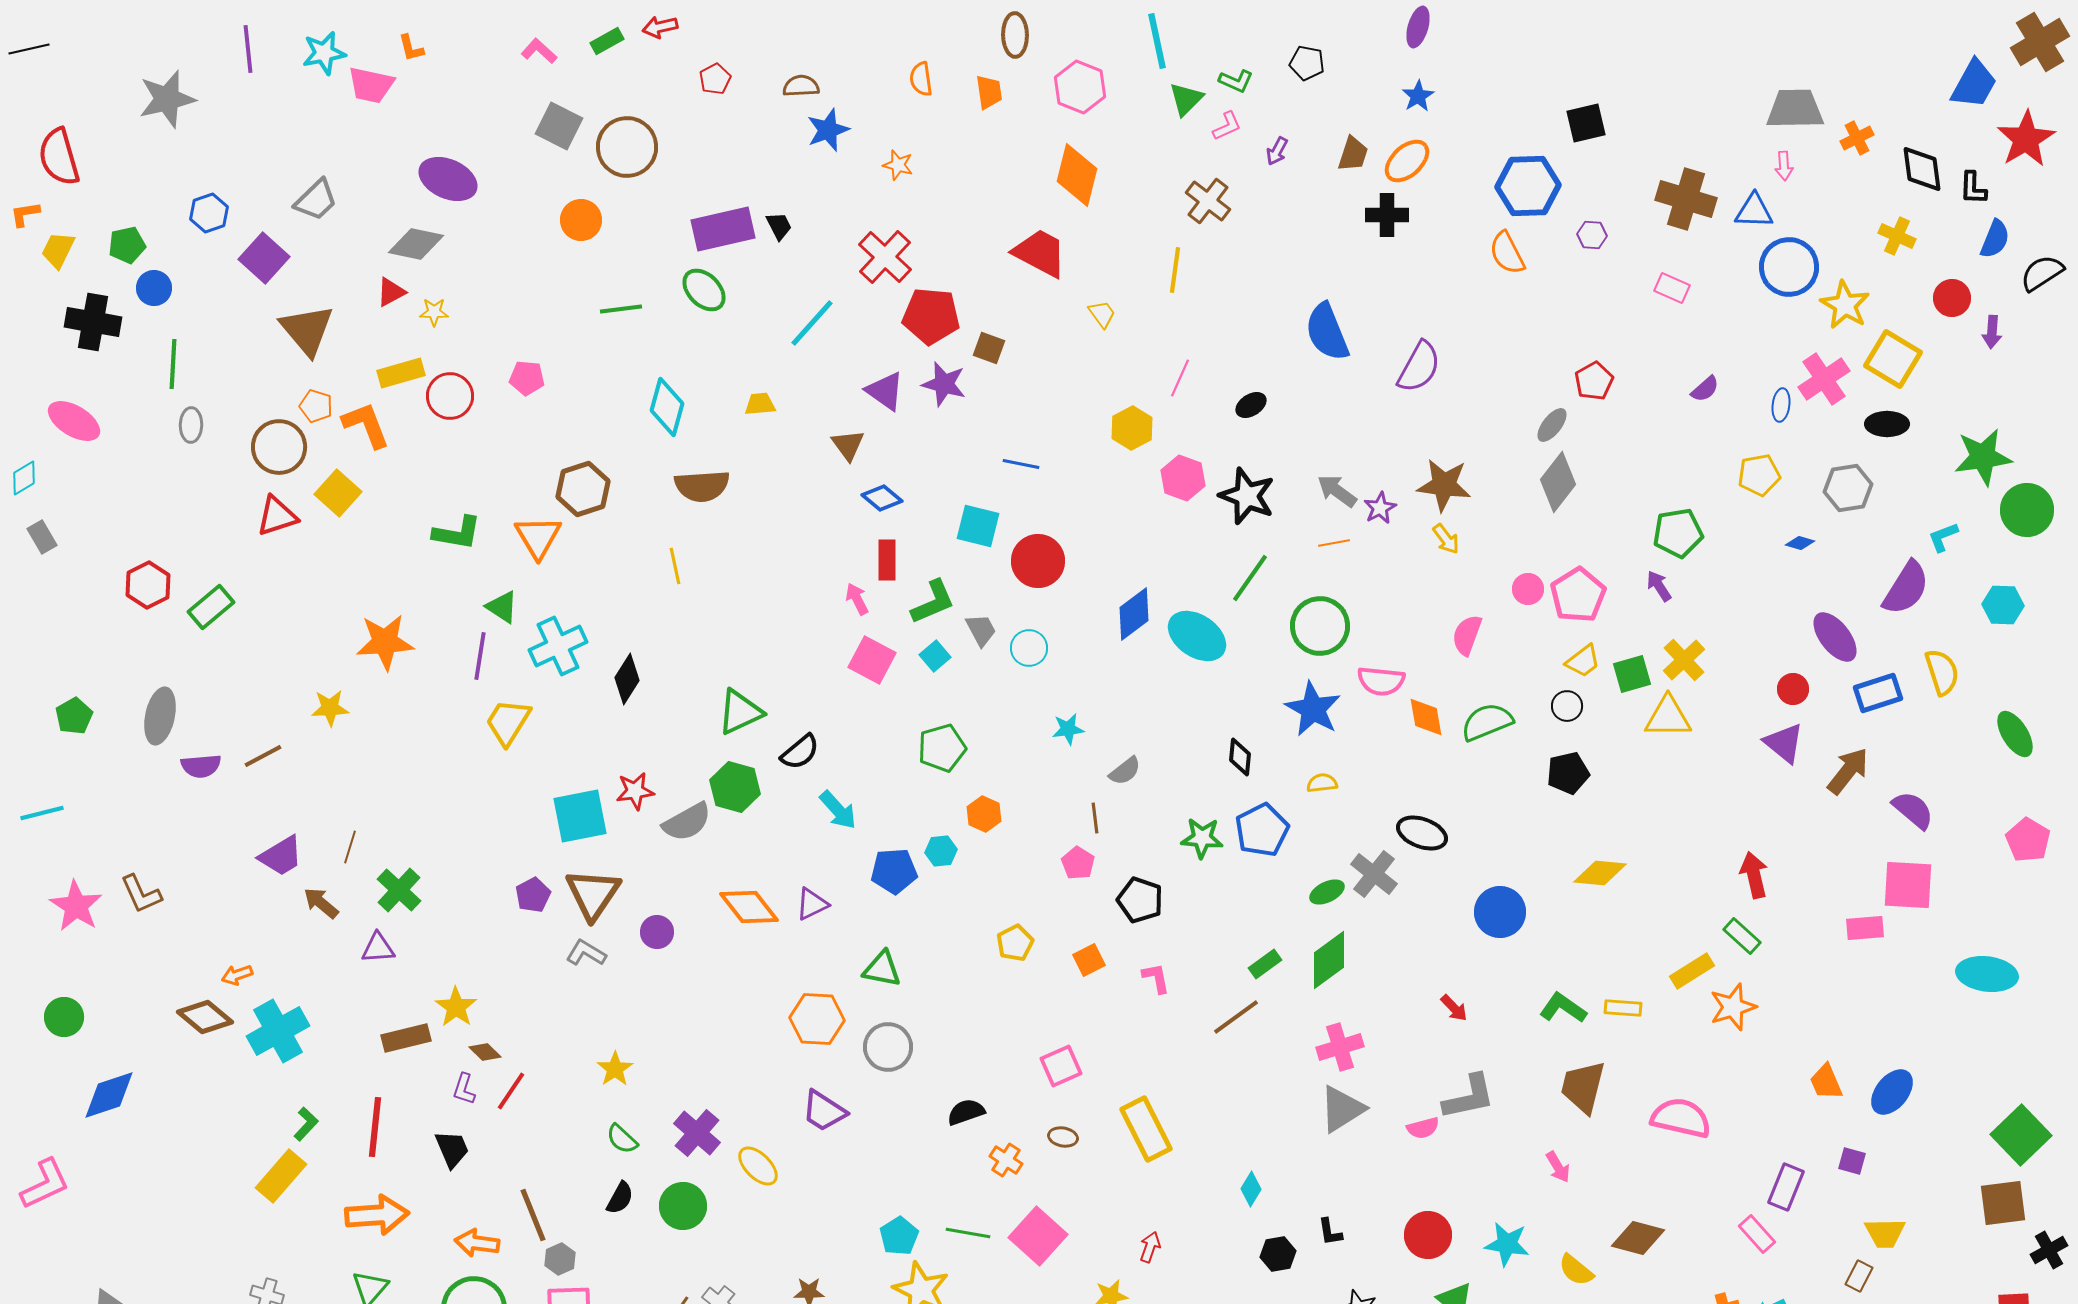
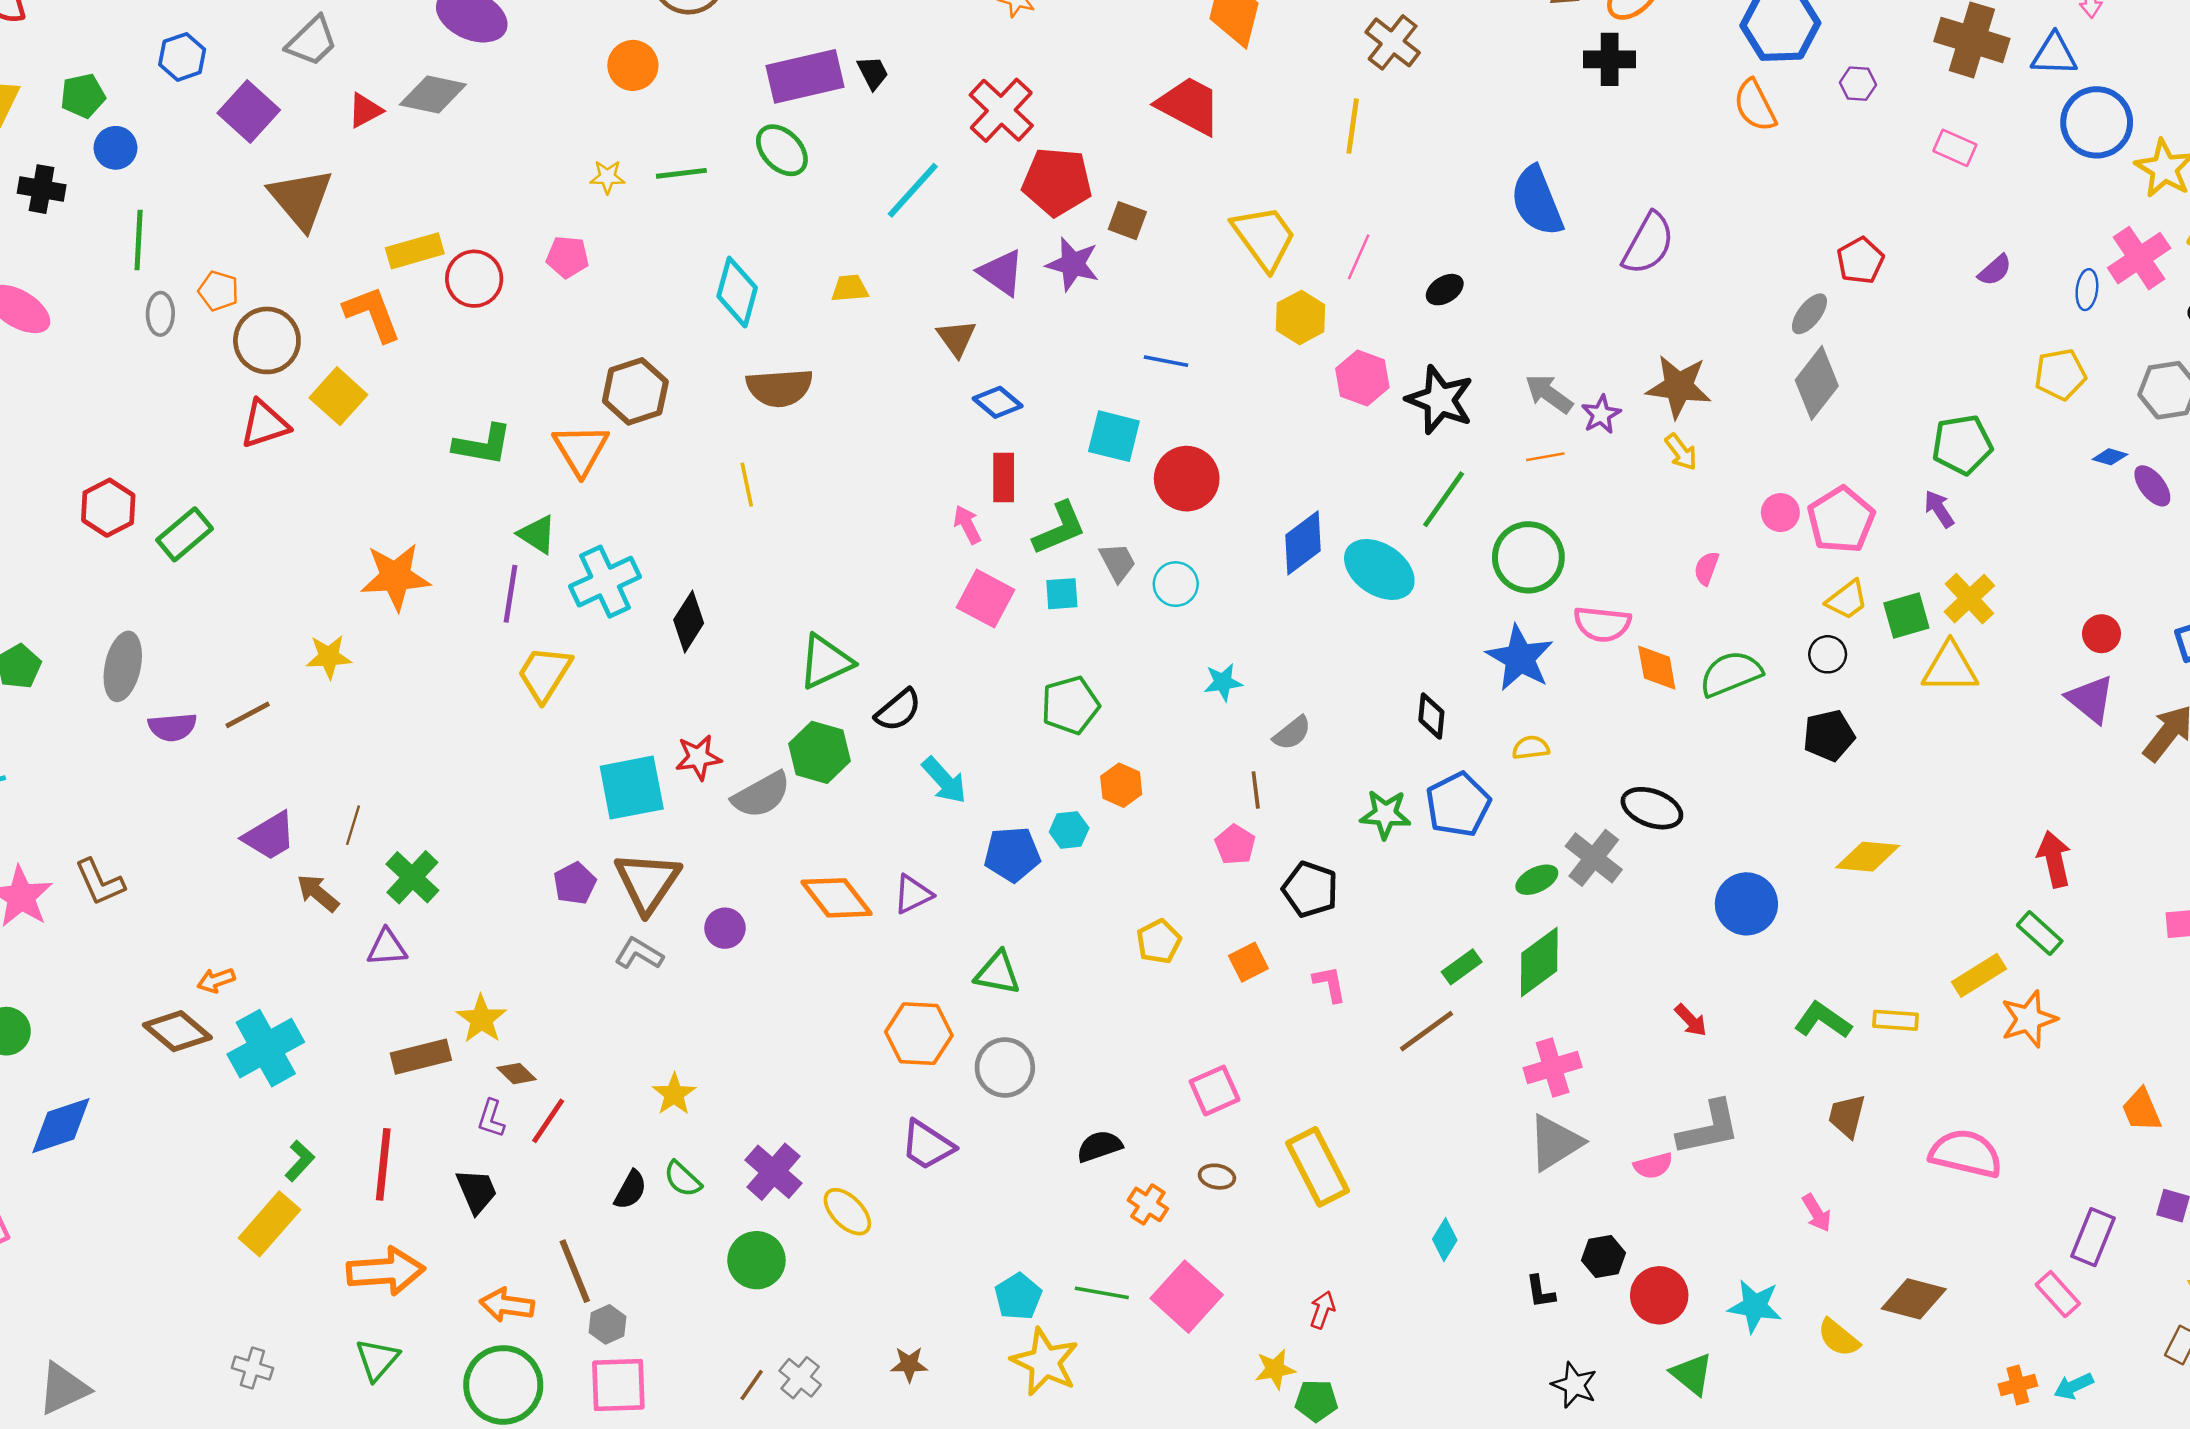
red triangle: (391, 292) -> (365, 110), moved
yellow star: (434, 312) -> (607, 177), moved
yellow trapezoid: (1102, 314) -> (1264, 237), moved, size x2.0
black cross: (93, 322) -> (42, 189), size x0.7
orange pentagon: (316, 406) -> (218, 291), moved
pink semicircle: (1467, 635) -> (1706, 568), size x0.7
purple ellipse: (1835, 637) -> (2152, 486), moved, size x0.7
cyan square: (935, 656) -> (1062, 594), turned 36
brown trapezoid: (1583, 1087) -> (1847, 1116), size x0.7
black semicircle: (620, 1198) -> (630, 1190), moved
black hexagon: (1278, 1254) -> (1603, 1257), moved

